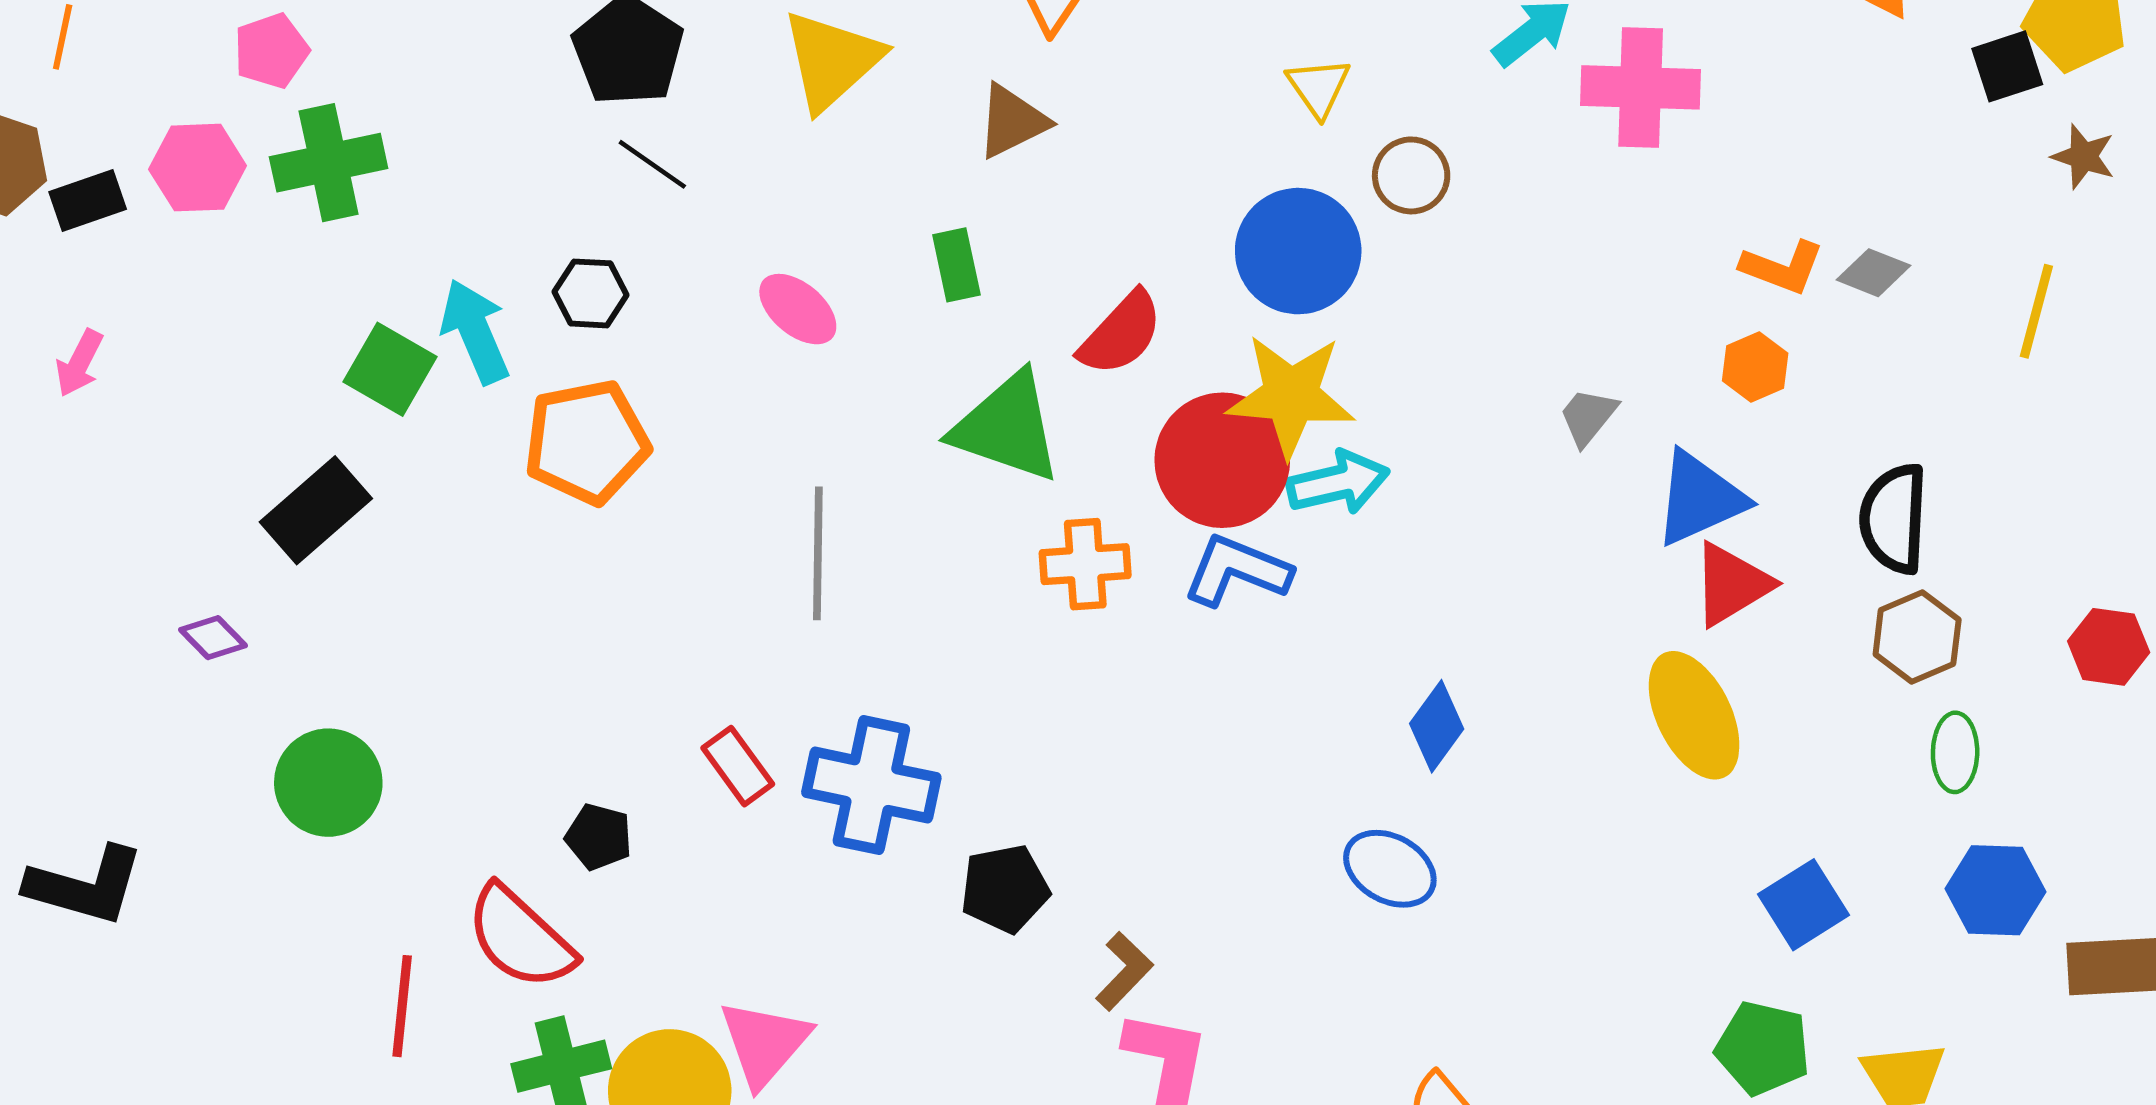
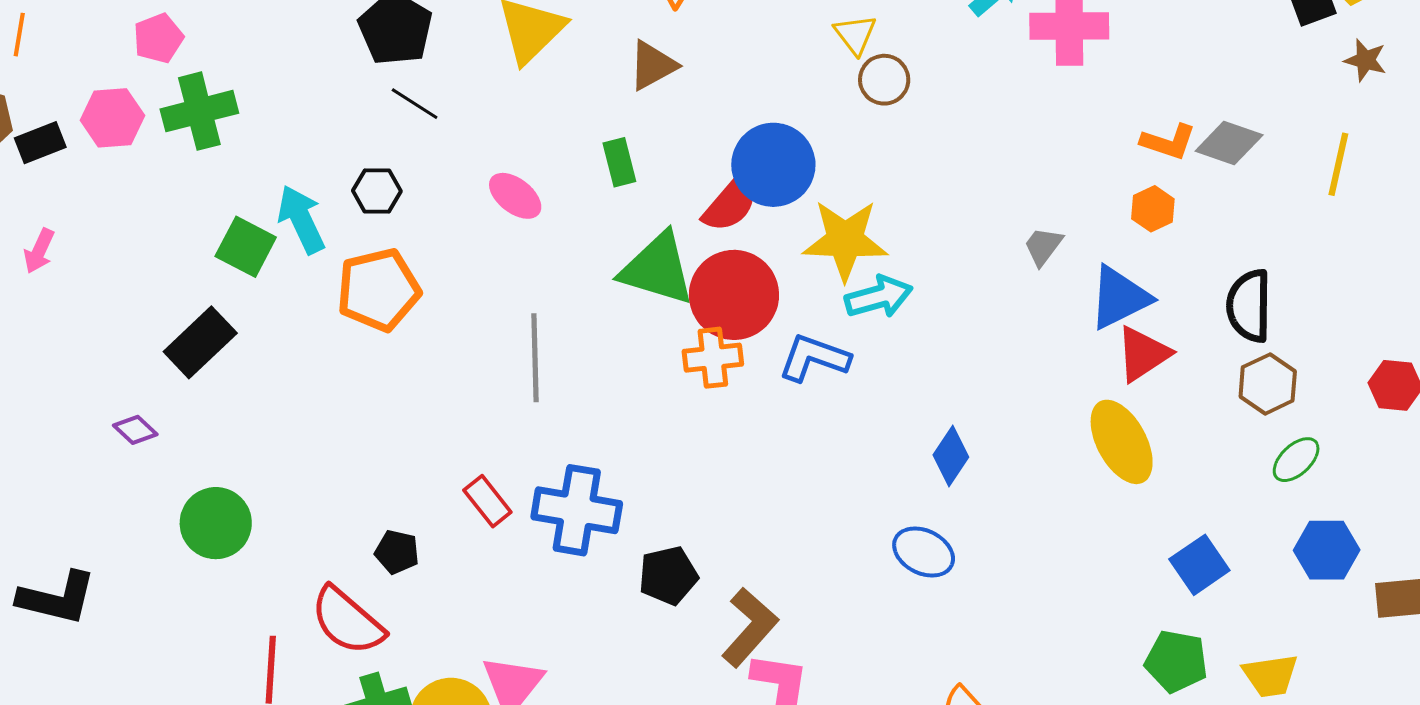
brown circle: (1411, 175) -> (884, 80), moved
blue circle: (1298, 251) -> (773, 165), moved
gray diamond: (1874, 273) -> (1229, 143), size x1.4
red circle: (1222, 460) -> (734, 295), moved
green ellipse: (1955, 752) -> (1296, 460), turned 48
brown L-shape: (1124, 971) -> (750, 627), size x1.5

